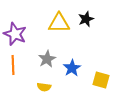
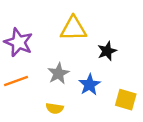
black star: (86, 19) -> (107, 51), moved
orange line: (13, 65) -> (16, 81), turned 72

